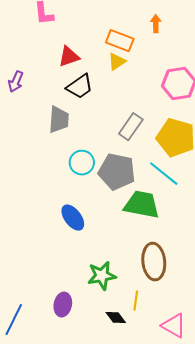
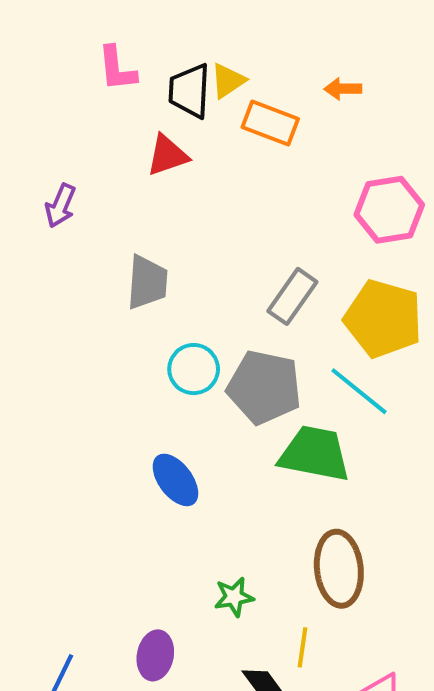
orange arrow: (156, 24) -> (343, 89), turned -90
yellow triangle: (117, 62) -> (228, 81), moved
black trapezoid: (80, 87) -> (190, 91), moved, turned 128
green star: (102, 276) -> (234, 597), size x0.7

